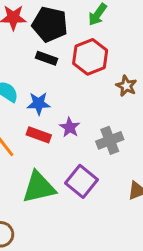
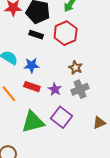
brown star: (126, 86) -> (76, 68), moved
purple star: (70, 127) -> (55, 89), moved

